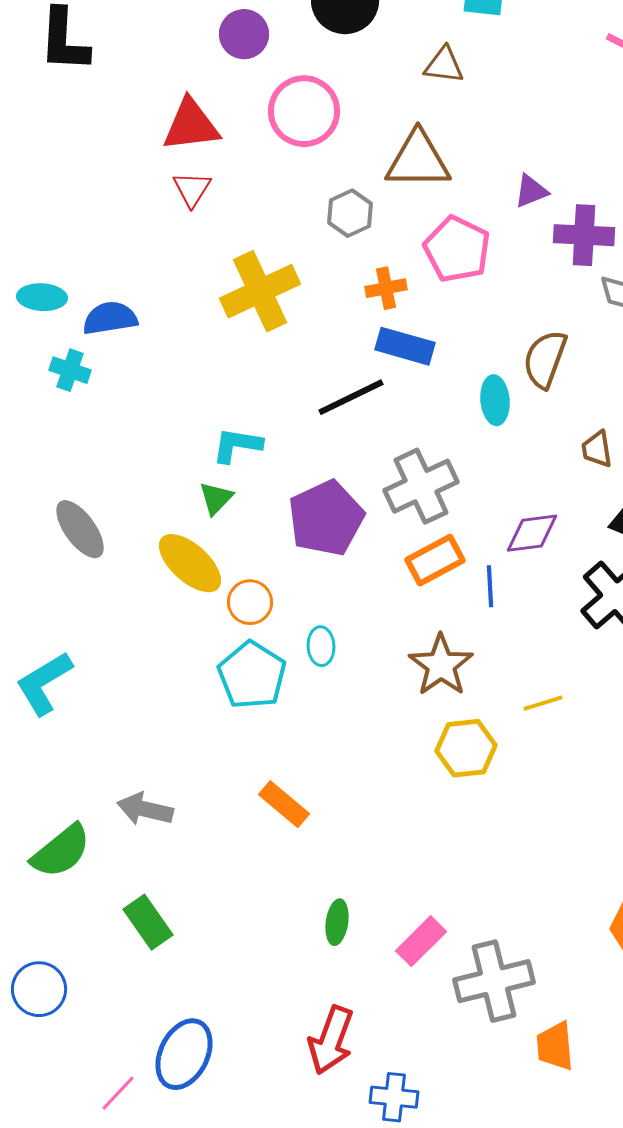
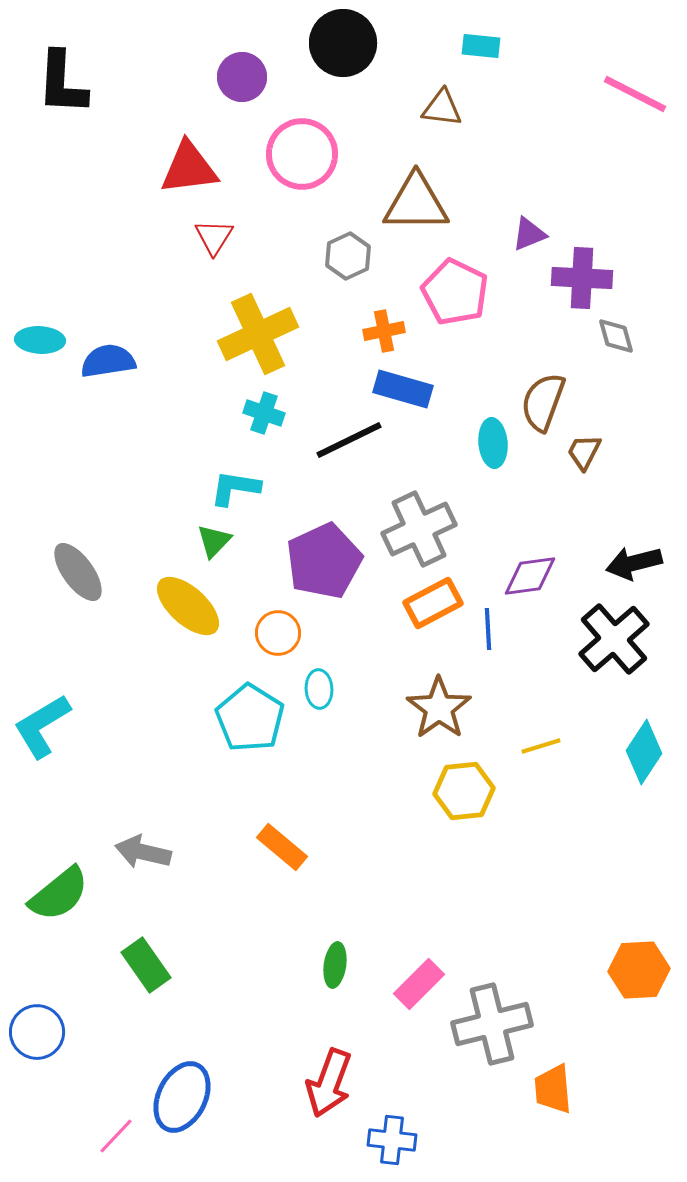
red triangle: (192, 189) -> (214, 237), moved
cyan cross: (70, 370) -> (264, 413), moved
brown trapezoid: (597, 449) -> (584, 452), moved, turned 36
orange circle: (250, 602) -> (278, 633), moved

